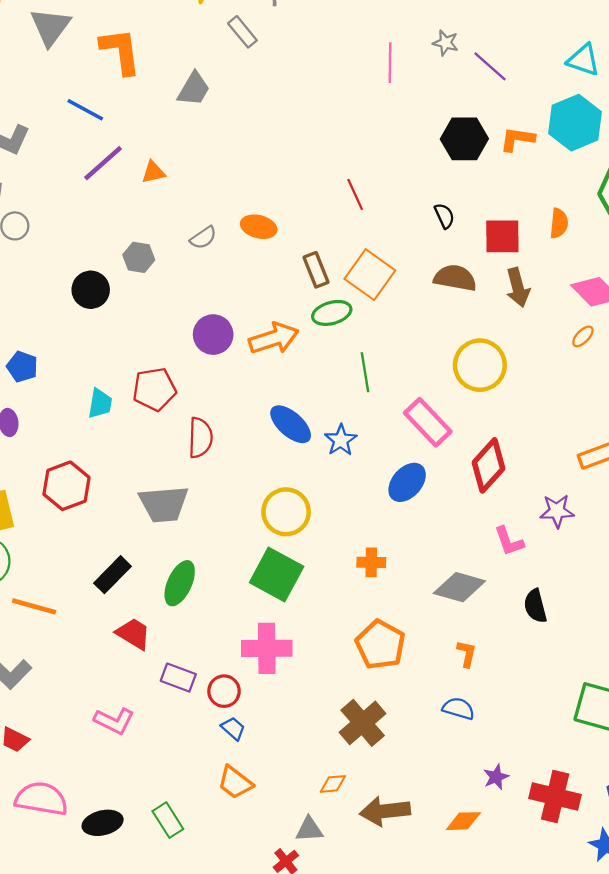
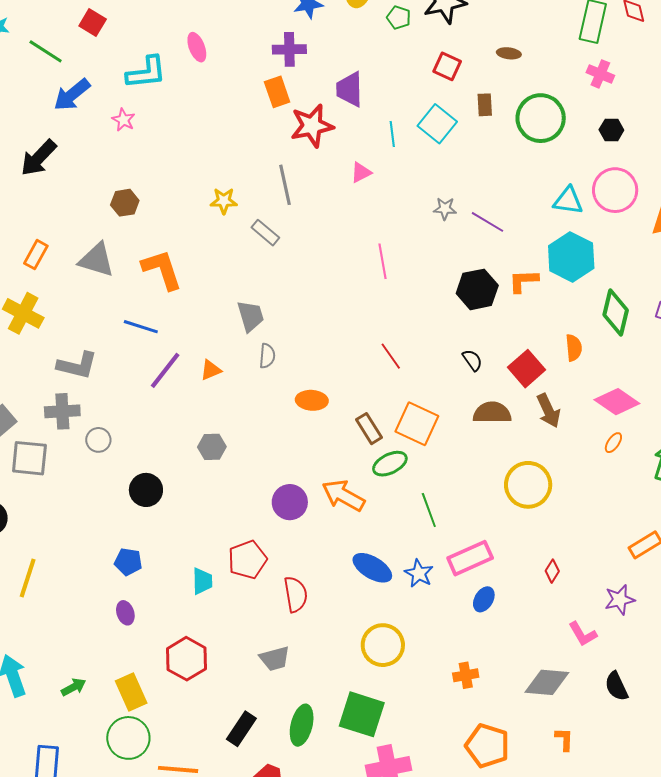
gray triangle: (50, 27) -> (97, 260), turned -39
pink line: (390, 63) -> (382, 261), moved
gray trapezoid: (194, 89) -> (251, 316), moved, turned -36
red square: (502, 236) -> (526, 369), turned -30
gray semicircle: (203, 238) -> (267, 356), moved, turned -40
black circle: (91, 290) -> (146, 490), moved
orange arrow: (274, 338) -> (343, 495), turned -123
pink rectangle: (428, 422) -> (470, 558), moved, turned -60
red diamond: (488, 465) -> (552, 571), size x0.5
blue ellipse: (407, 482) -> (484, 599), size x0.7
gray trapezoid: (164, 504) -> (275, 659), size x0.7
green square: (277, 574) -> (362, 714), moved

